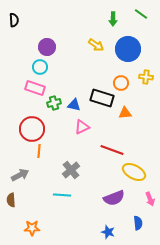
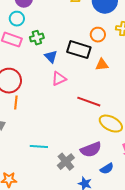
green cross: (54, 103) -> (37, 38), moved
blue triangle: (74, 105) -> (51, 57), turned 32
gray cross: (71, 170) -> (66, 162), moved
blue semicircle: (138, 223) -> (107, 169), moved, turned 64

